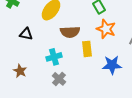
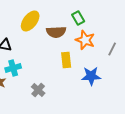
brown semicircle: (70, 32) -> (56, 32), moved
cyan cross: (54, 57) -> (13, 68), moved

